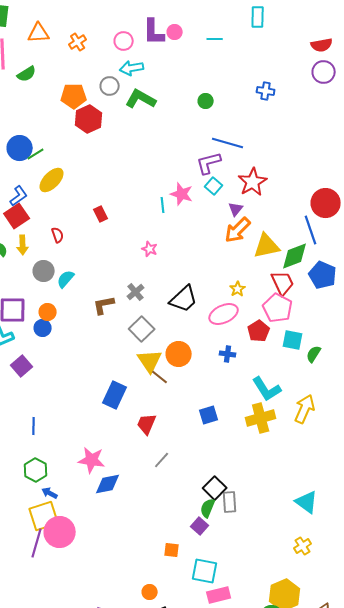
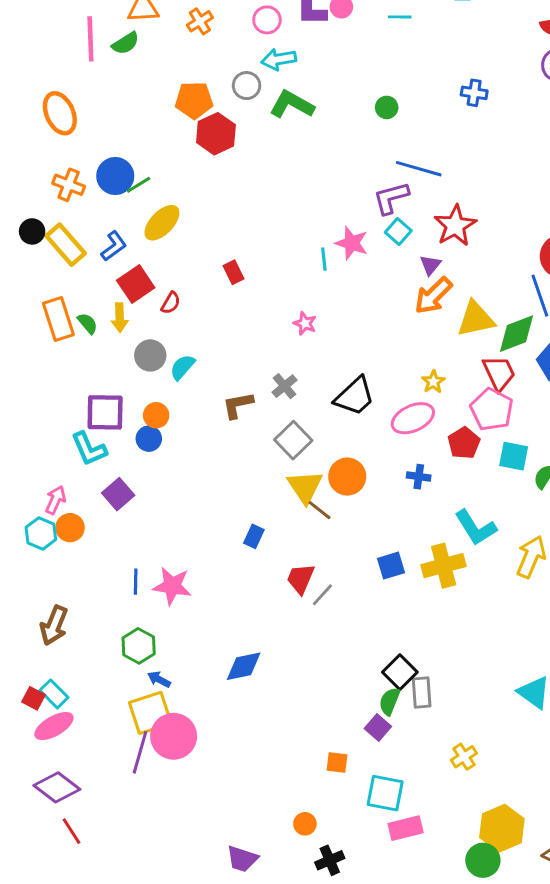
green semicircle: (27, 74) -> (125, 43), moved
red square: (17, 216) -> (136, 284), moved
red semicircle: (58, 235) -> (171, 303), turned 49
blue rectangle: (115, 395) -> (254, 536), size x0.6
yellow cross: (261, 418) -> (444, 566), moved
pink star: (92, 460) -> (172, 586), moved
gray line: (162, 460) -> (322, 595), moved
yellow cross: (303, 546) -> (464, 757), moved

